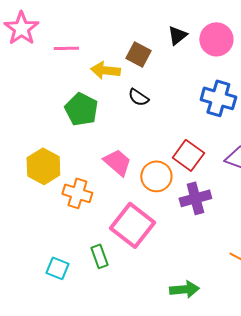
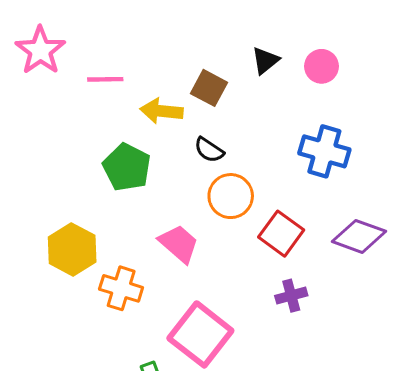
pink circle: (216, 39) -> (321, 66), size x0.7
orange circle: (156, 176) -> (231, 196), moved
purple cross: (195, 198) -> (291, 296), size x0.7

